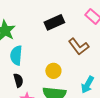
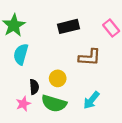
brown L-shape: (79, 47) -> (90, 57), turned -60
black semicircle: (18, 80) -> (34, 87), moved

